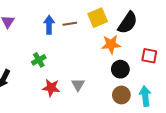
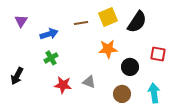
blue arrow: (49, 25) -> (49, 34), moved, turned 72
orange star: (111, 44) -> (108, 49), moved
gray triangle: (78, 85) -> (89, 82), turned -40
brown circle: (121, 95) -> (122, 94), moved

